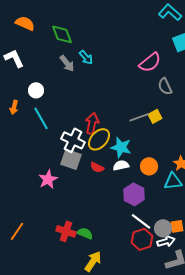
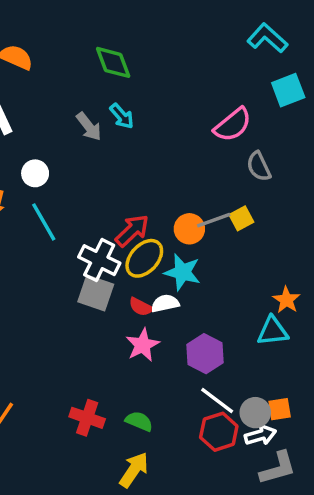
green diamond: (62, 34) -> (113, 62), moved
red arrow: (92, 123) -> (132, 231), turned 35
white semicircle: (121, 165) -> (165, 303), moved
orange circle: (149, 166) -> (189, 229), moved
pink star: (48, 179) -> (143, 345), moved
green semicircle: (85, 233) -> (139, 421), moved

